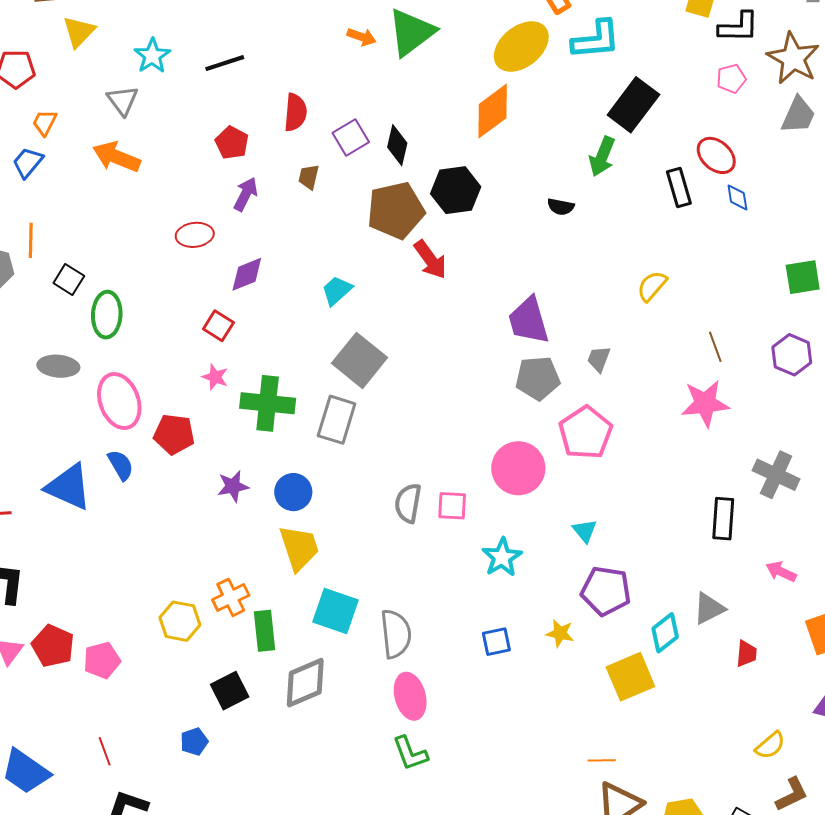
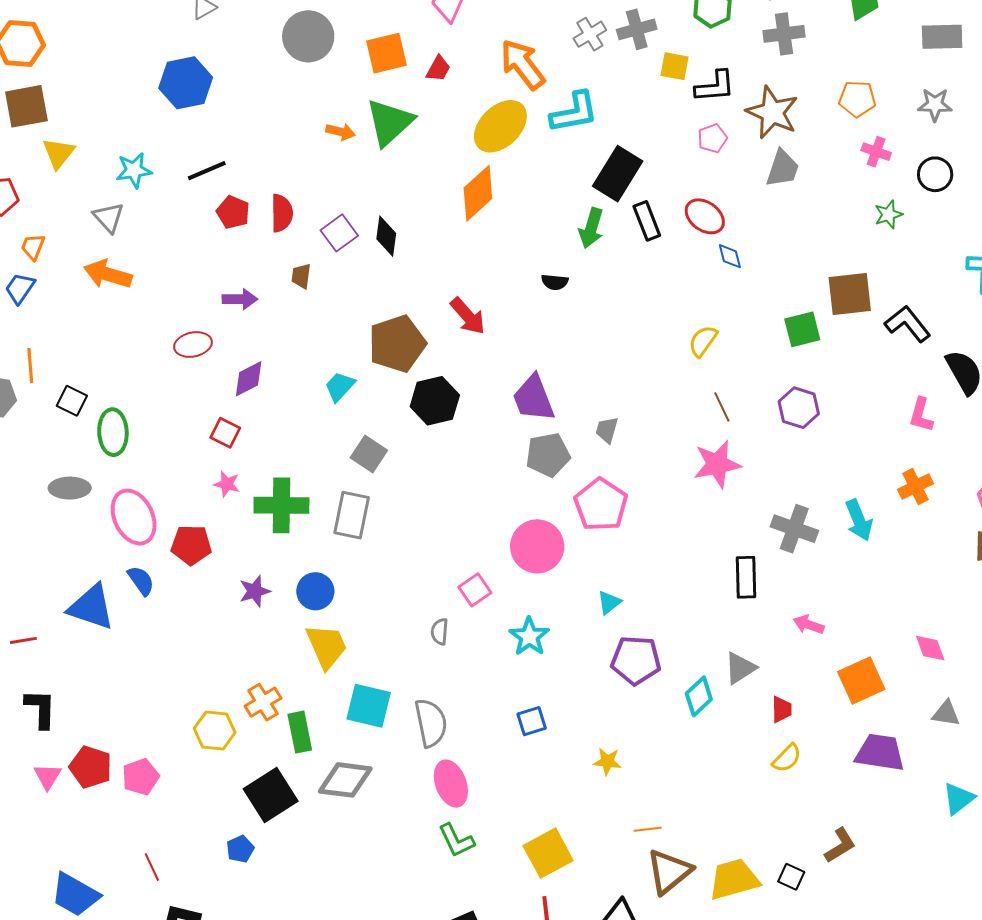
cyan star: (152, 56) -> (134, 170), turned 30
red pentagon: (232, 143) -> (233, 212), moved
black rectangle: (679, 187) -> (647, 221), moved
black hexagon: (456, 190) -> (435, 401), moved
purple arrow: (246, 194) -> (240, 299), turned 68
brown pentagon: (396, 210) -> (397, 344), moved
red arrow: (430, 260) -> (468, 316), moved
yellow semicircle: (652, 286) -> (703, 341), moved
gray square: (359, 360) -> (369, 454), size x0.7
gray semicircle: (408, 503) -> (440, 632), moved, size x0.7
pink square: (452, 506) -> (475, 590), turned -32
cyan triangle: (585, 531) -> (609, 602), turned 36
yellow star: (560, 633) -> (607, 761), moved
yellow square: (630, 677) -> (548, 853), moved
gray diamond: (305, 683) -> (345, 780), turned 36
black square: (230, 691) -> (271, 795), size x1.4
yellow semicircle: (770, 745) -> (787, 758), moved

